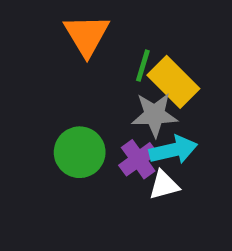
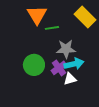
green line: (143, 66) -> (52, 28), moved, turned 64
yellow rectangle: (173, 82) -> (85, 17), moved

